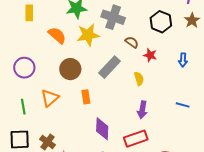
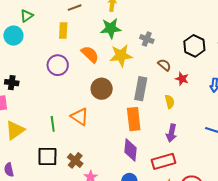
gray cross: (113, 17) -> (147, 39), size x0.6
gray rectangle: (109, 67) -> (141, 89), turned -35
purple circle: (24, 68) -> (58, 65), moved
orange rectangle: (86, 97) -> (134, 119), moved, size x1.6
orange triangle: (50, 98) -> (80, 117), turned -48

